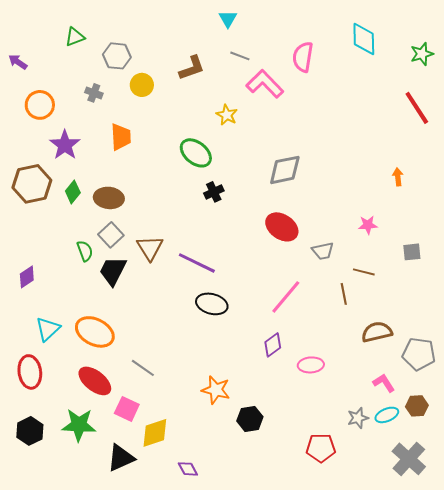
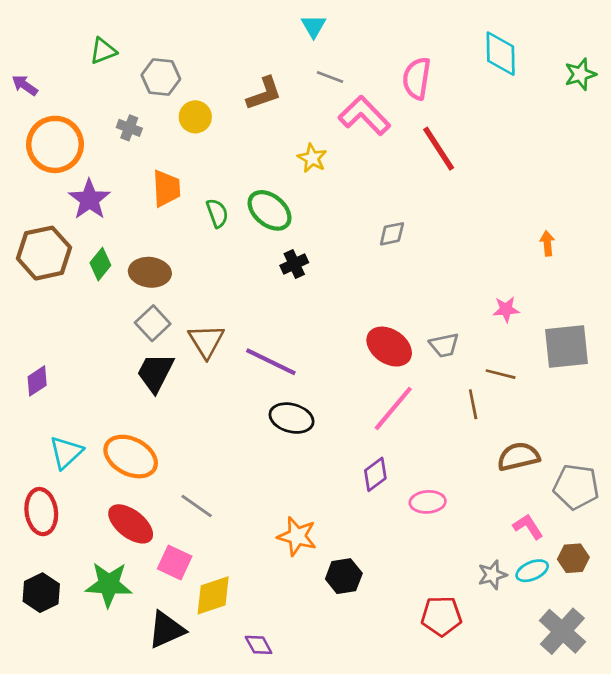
orange circle: (40, 105) -> (55, 144), size x1.4
red line: (417, 108) -> (439, 149), moved
gray diamond: (285, 170) -> (392, 234), size x0.6
red ellipse: (282, 227) -> (389, 347), moved
green semicircle: (85, 251) -> (217, 213), moved
gray square: (412, 252) -> (567, 347), size x1.8

